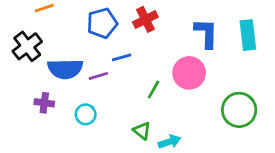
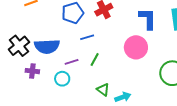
black cross: (27, 46) -> (19, 46), moved
purple line: (98, 76) -> (72, 62), moved
green line: (154, 89) -> (95, 59), moved

